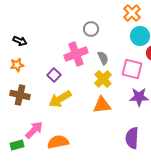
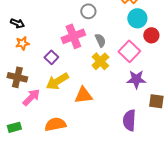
orange star: (17, 65) -> (22, 43), moved
pink square: (132, 69) -> (129, 51), turned 30
orange triangle: (102, 105) -> (83, 95), moved
pink arrow: (34, 130) -> (31, 97), moved

